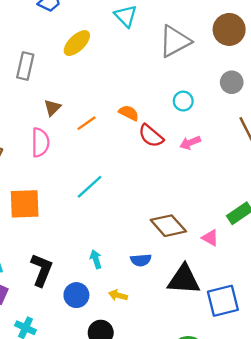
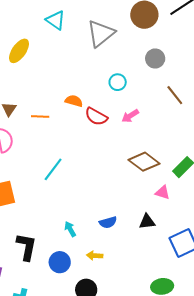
orange line: (86, 123) -> (40, 117), turned 48
brown diamond: (168, 226) -> (144, 162), moved
black triangle: (184, 280) -> (147, 222), moved, size x0.6

